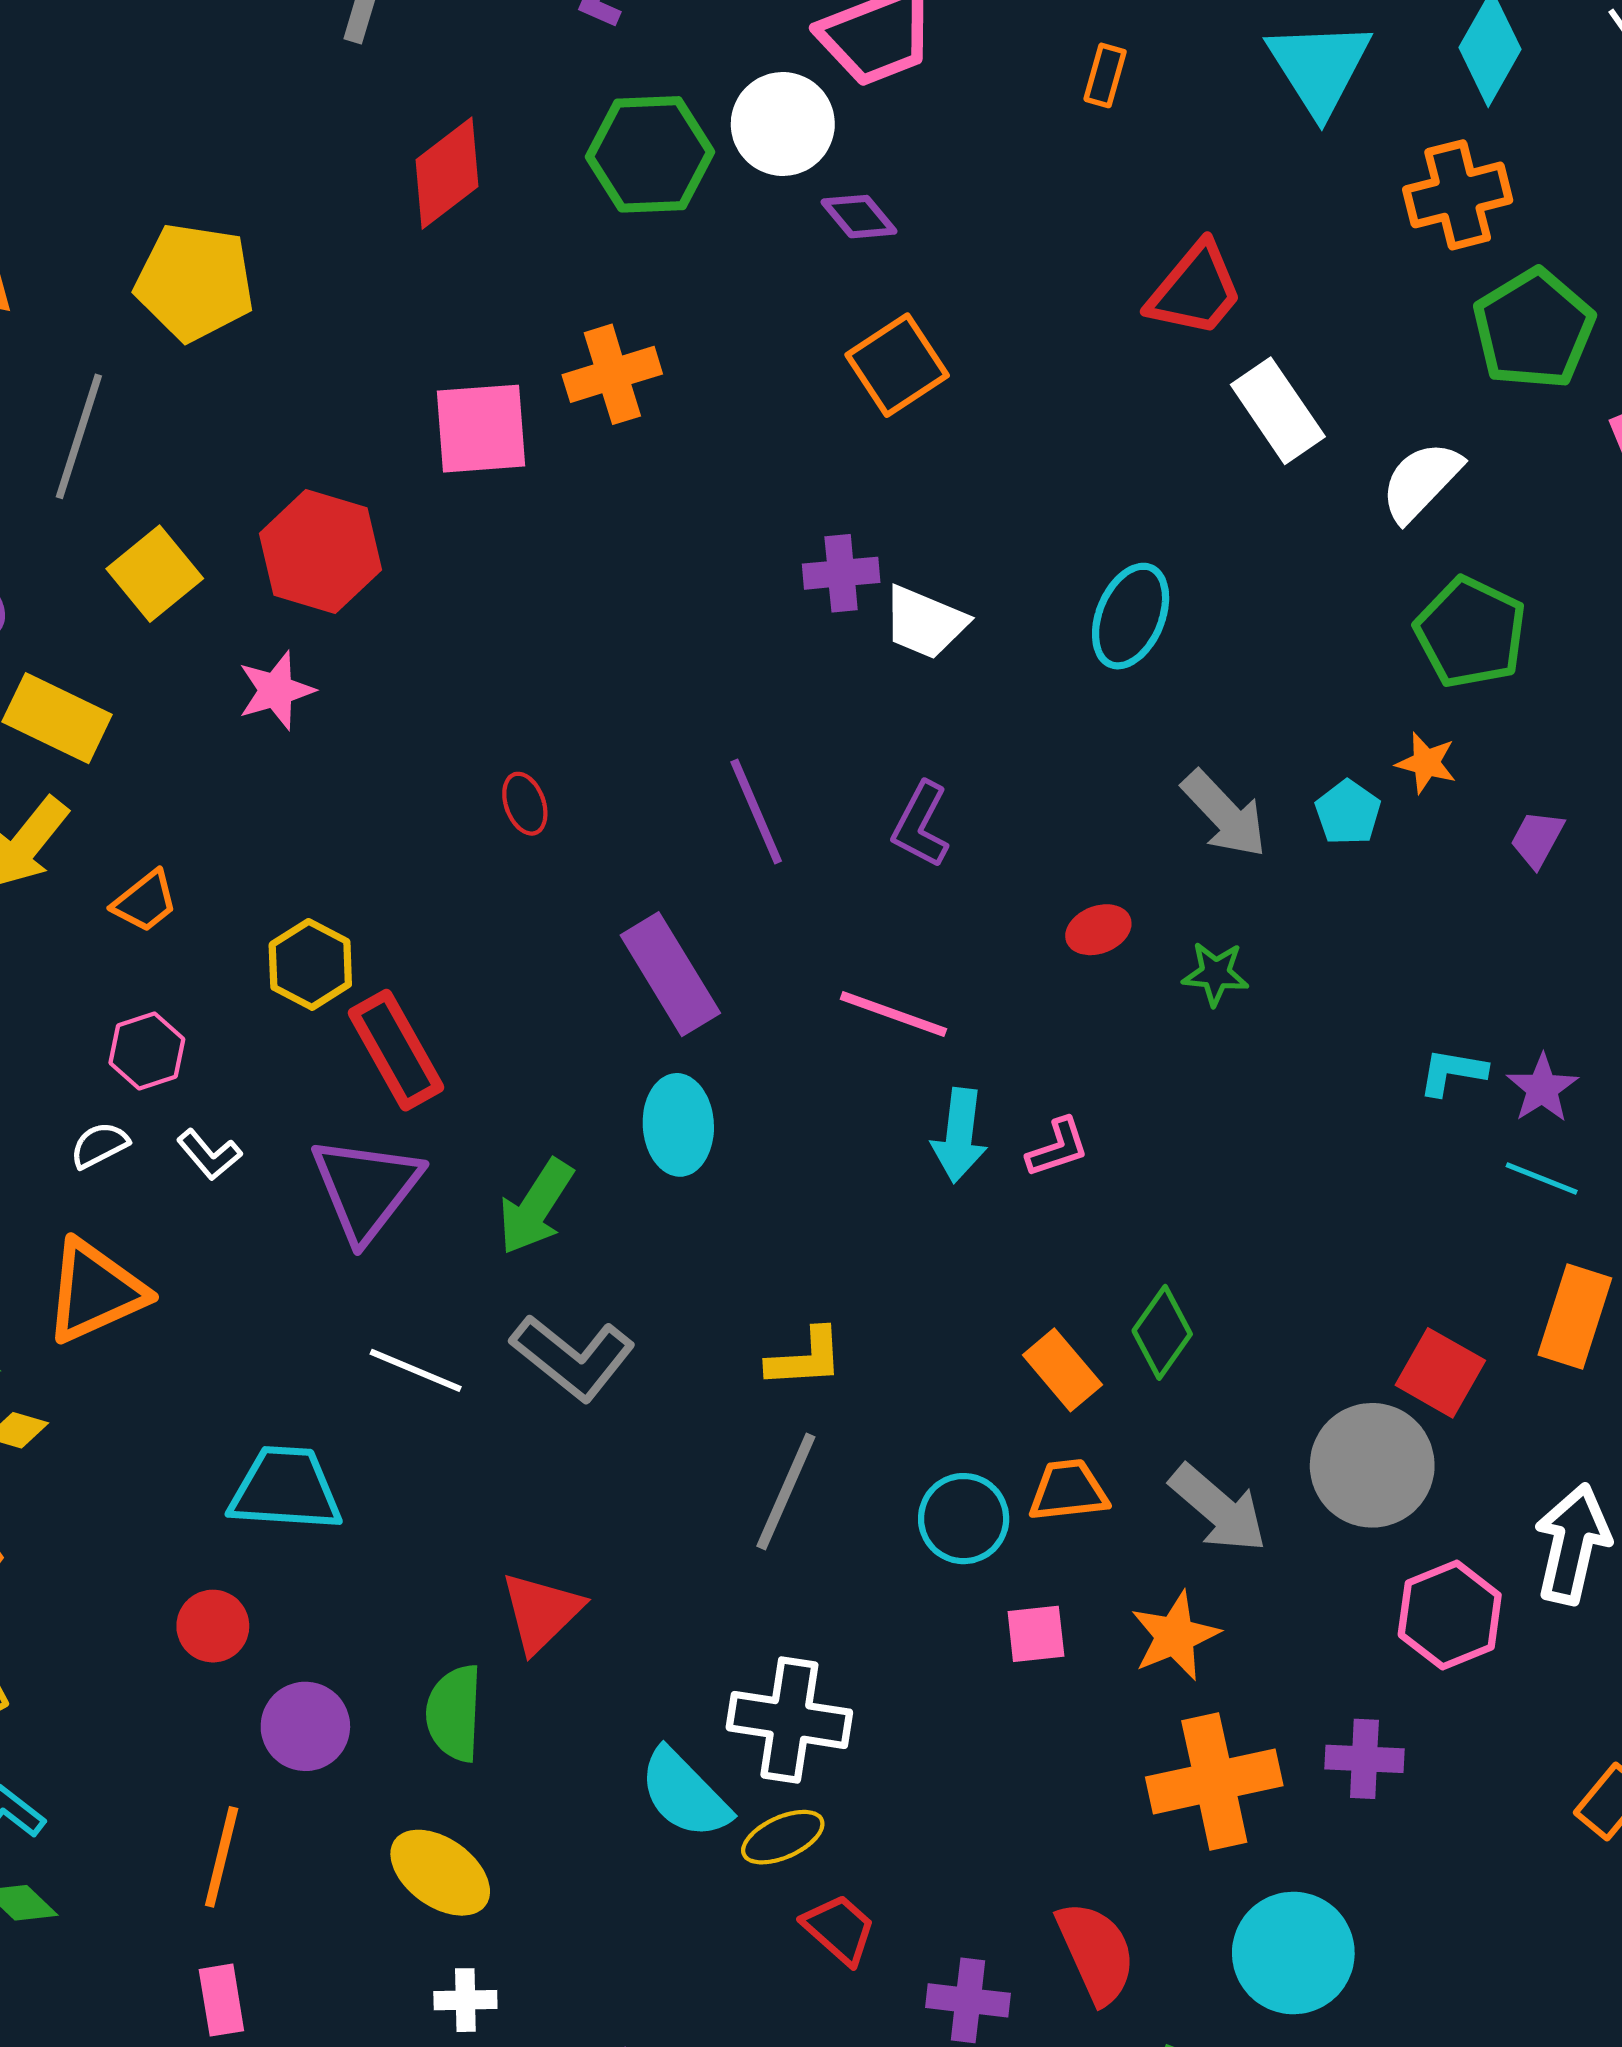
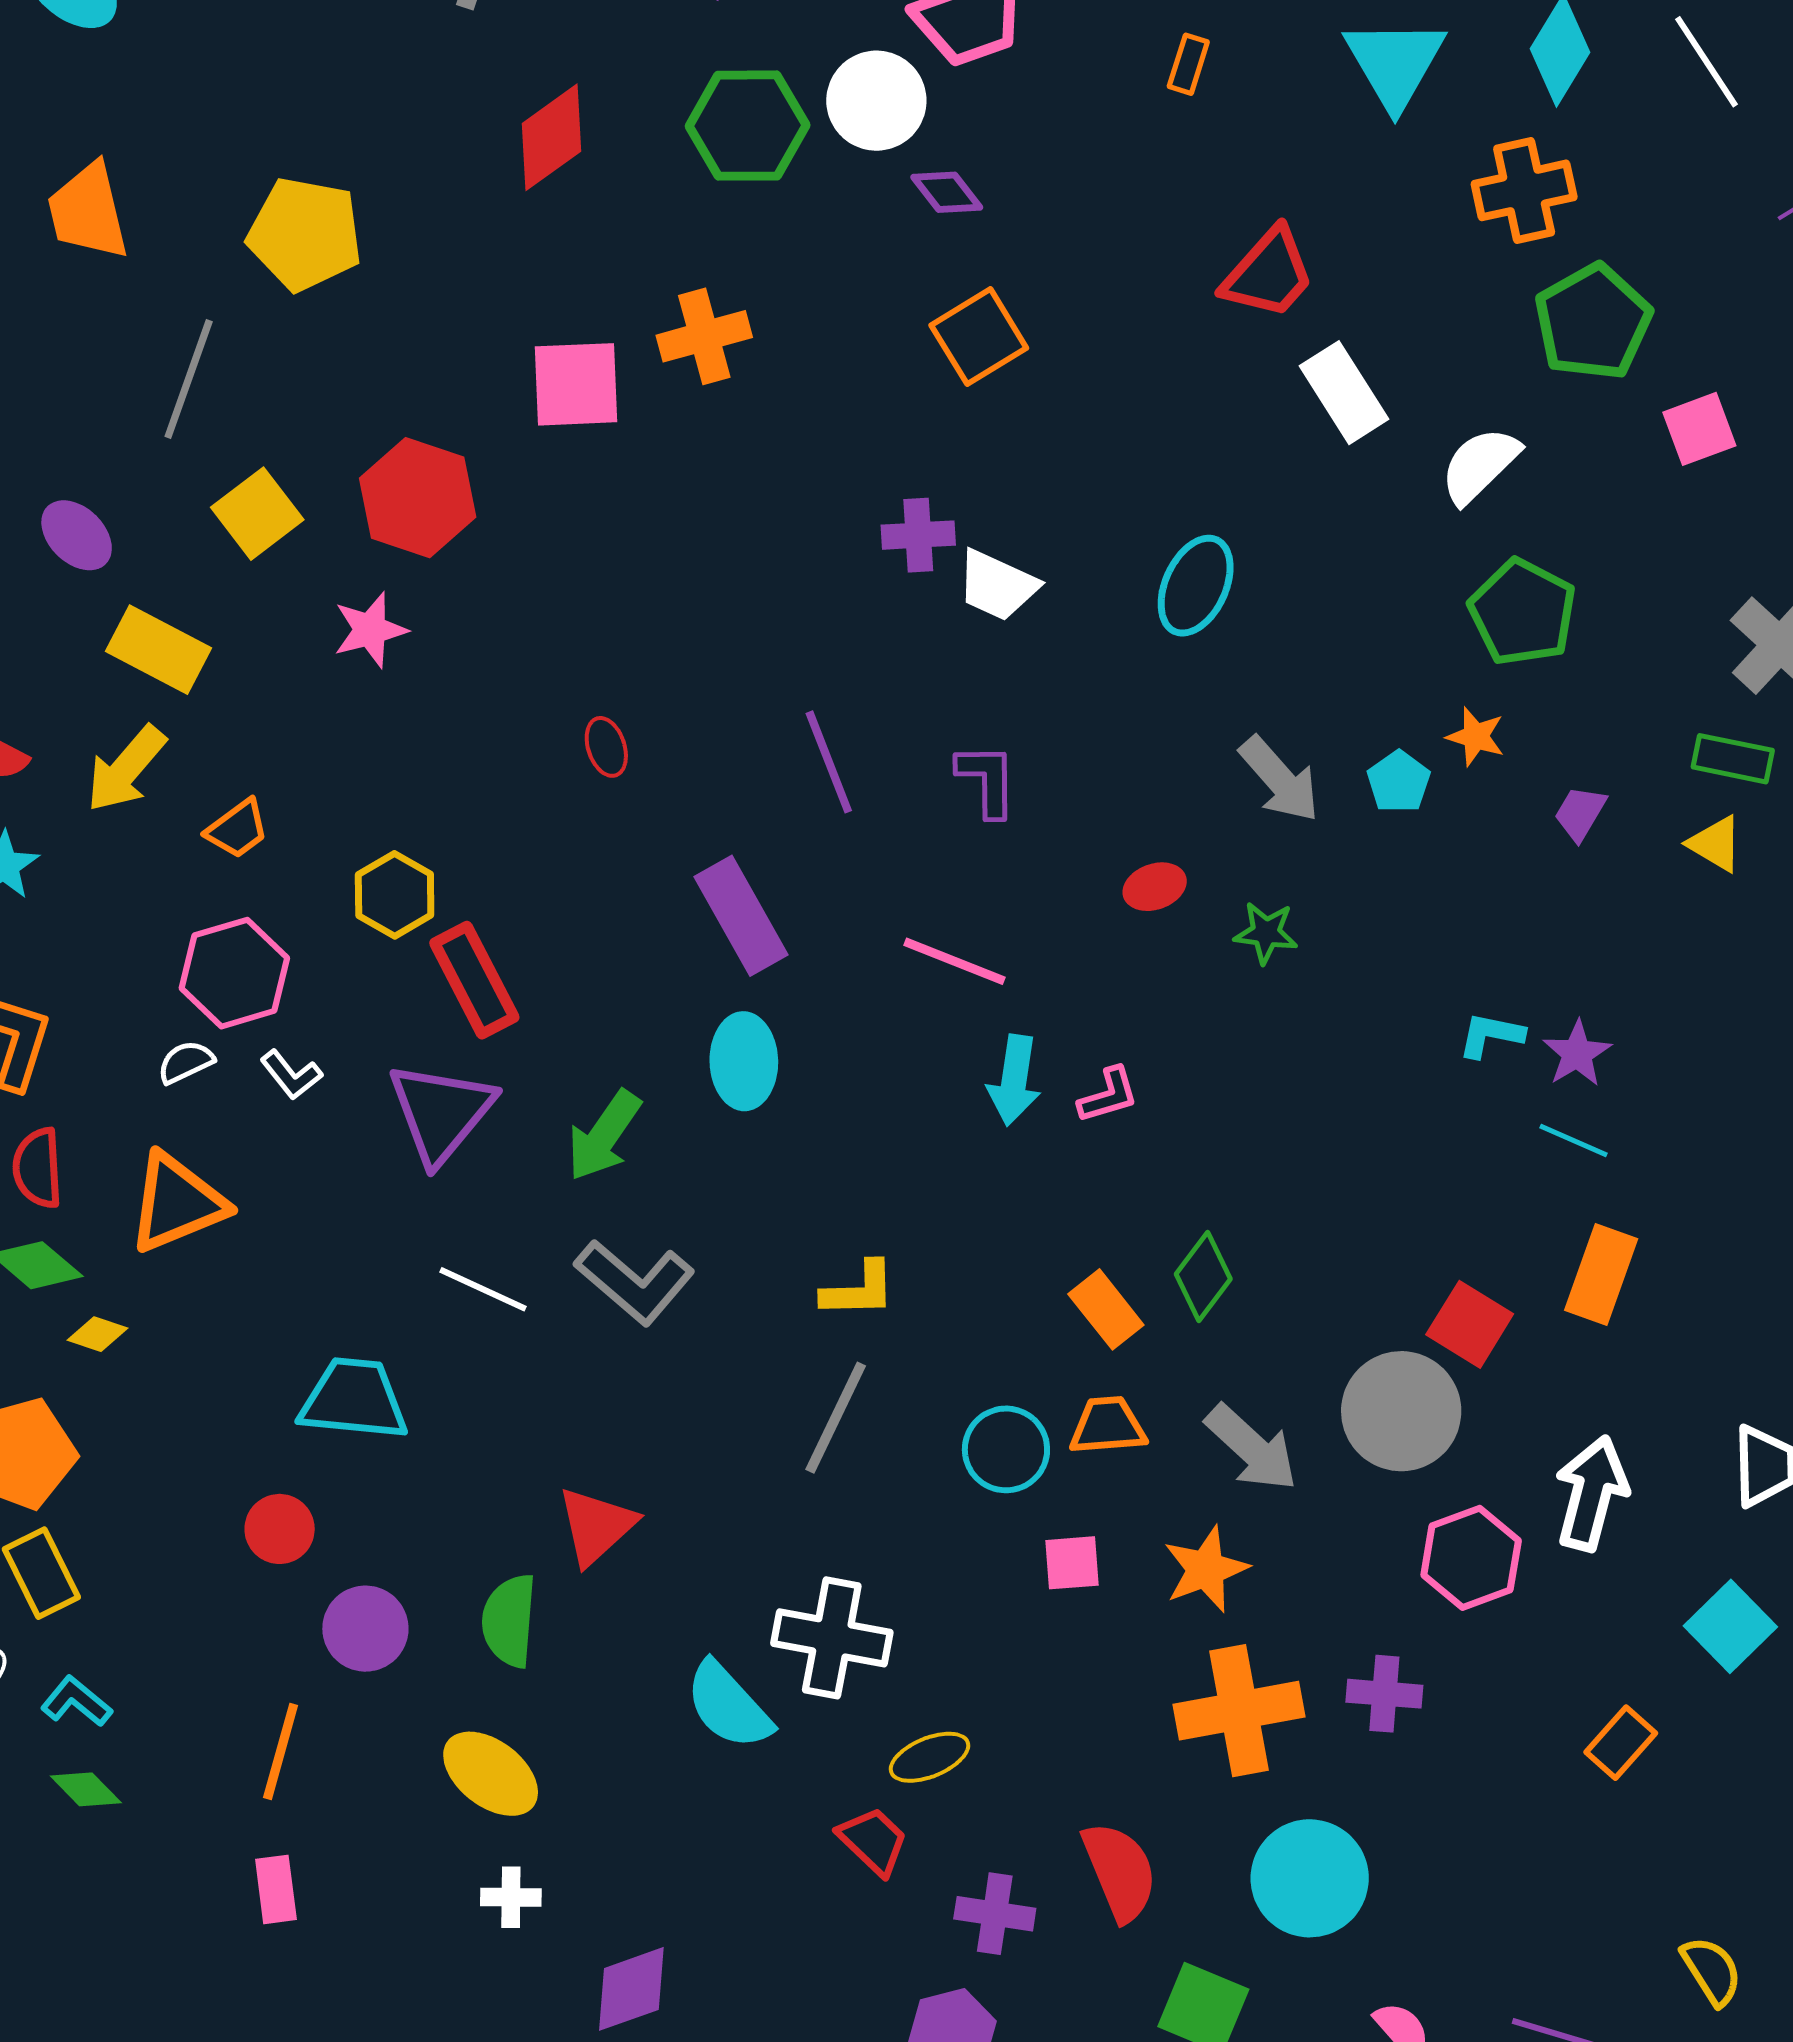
purple L-shape: (921, 825) -> (987, 780), turned 150
pink hexagon: (147, 1051) -> (234, 973), size x1.5
yellow ellipse: (783, 1837) -> (929, 1757), moved

